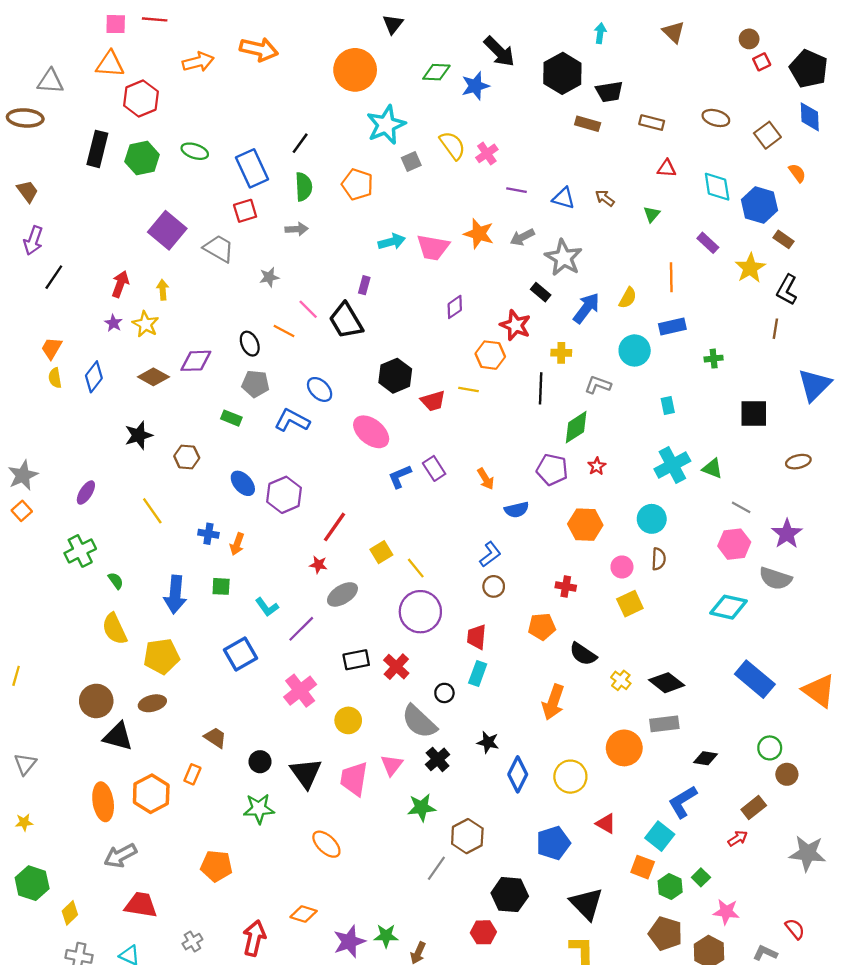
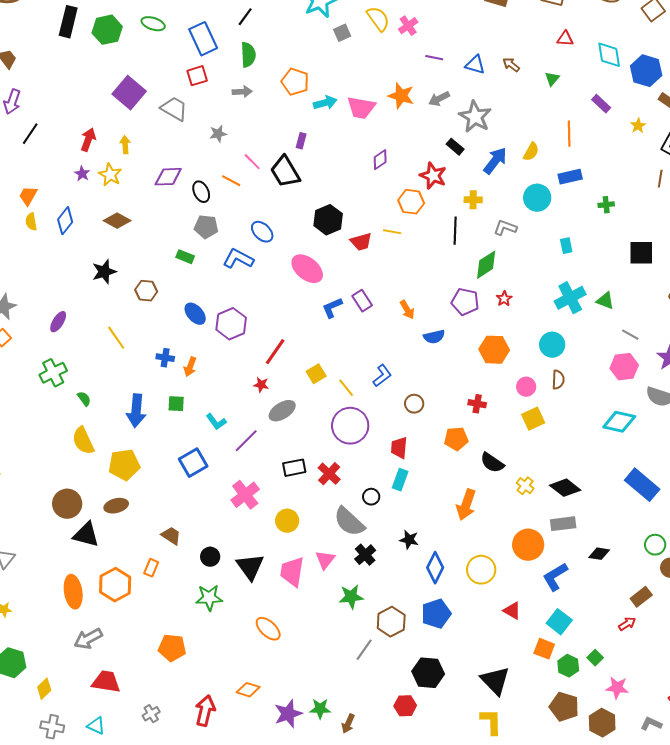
orange pentagon: (357, 184) -> (295, 82), moved
yellow star: (750, 268) -> (638, 126), size x0.6
purple diamond: (196, 361) -> (168, 177), moved
blue L-shape: (490, 554) -> (382, 376), moved
blue L-shape: (683, 802) -> (555, 577), moved
blue pentagon: (553, 843) -> (436, 614), moved

